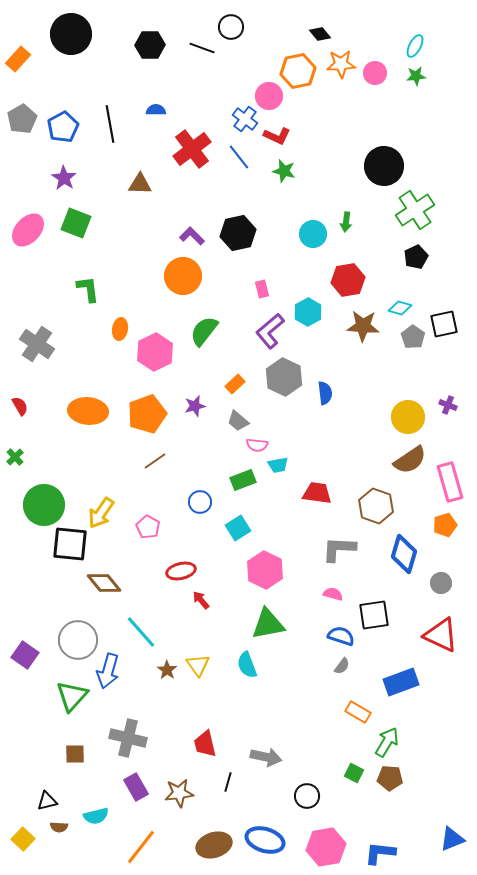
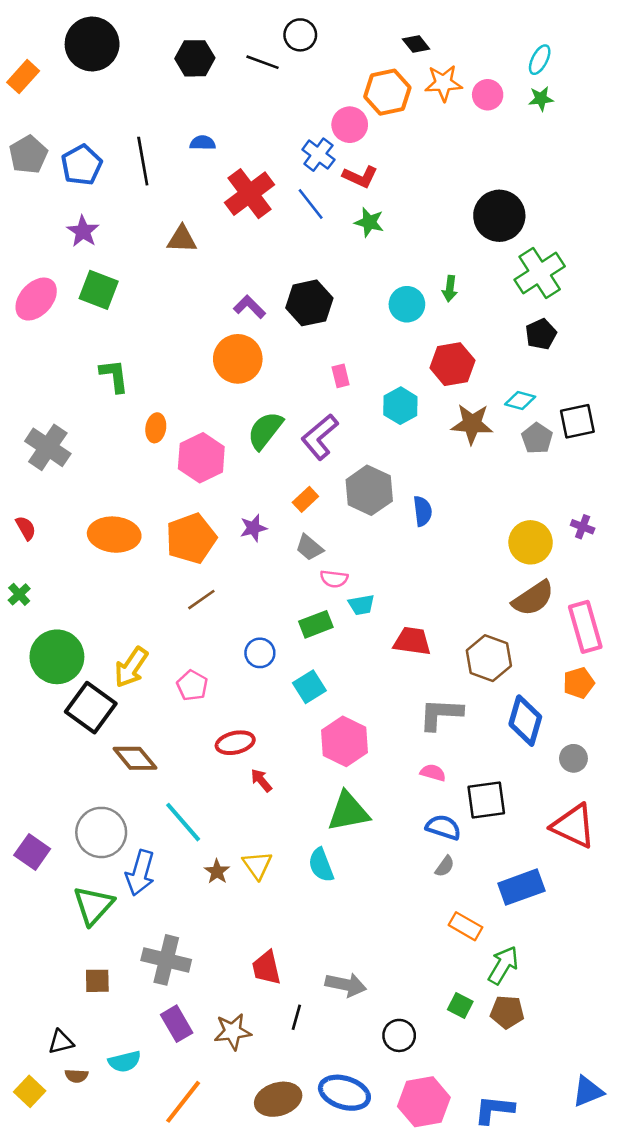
purple L-shape: (270, 331) -> (320, 437), moved
black square: (70, 544) -> (91, 708), turned 30

